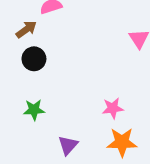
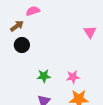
green star: (34, 110) -> (44, 76), moved

